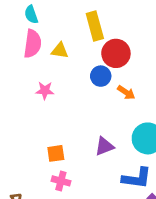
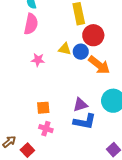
yellow triangle: (60, 51) -> (65, 49), moved
orange arrow: (126, 92) -> (99, 65), size x1.6
blue L-shape: (137, 178) -> (85, 122), moved

